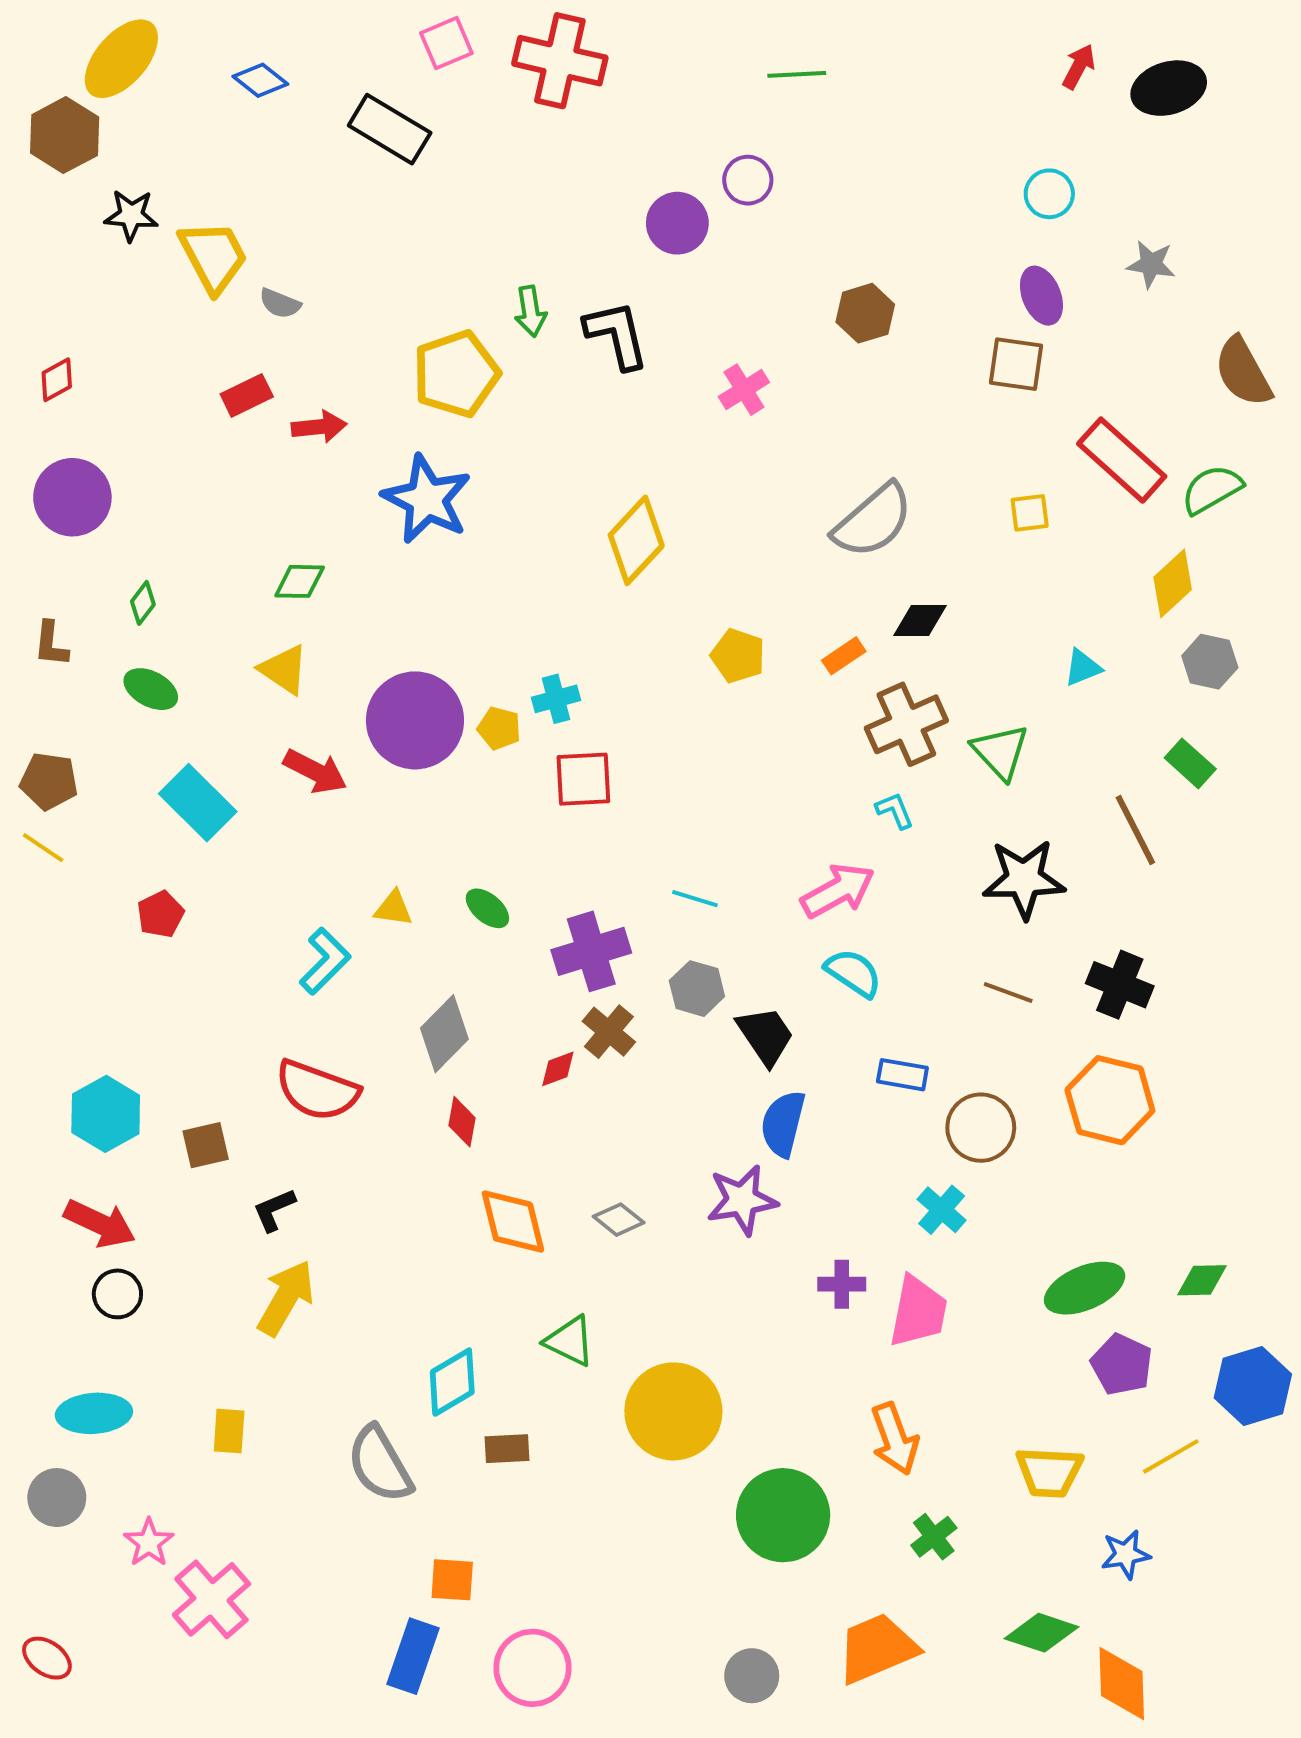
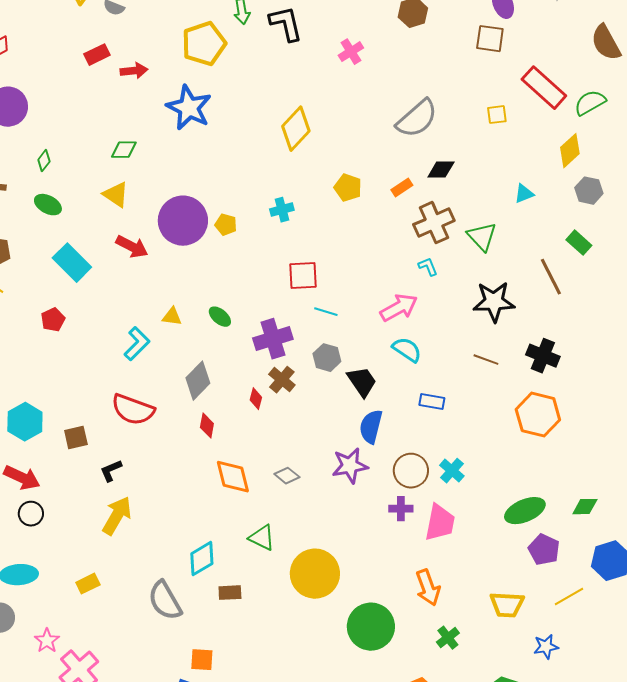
cyan cross: (556, 699) -> (282, 210), moved
red square: (583, 779) -> (303, 276), moved
red diamond: (558, 1069) -> (256, 399), turned -55
brown circle: (981, 1128) -> (411, 471), moved
yellow rectangle: (229, 1431) -> (88, 584), turned 60

